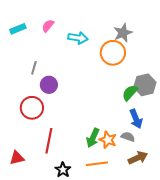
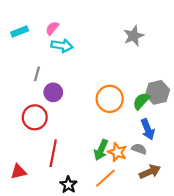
cyan arrow: (78, 38) -> (62, 46), moved
orange circle: (113, 53) -> (110, 99), moved
orange line: (97, 164) -> (105, 178), turned -35

